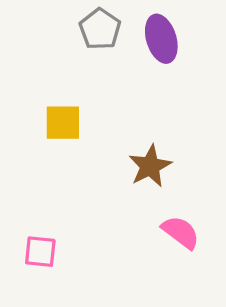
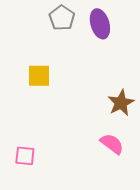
brown star: (150, 166) -> (121, 103), moved

